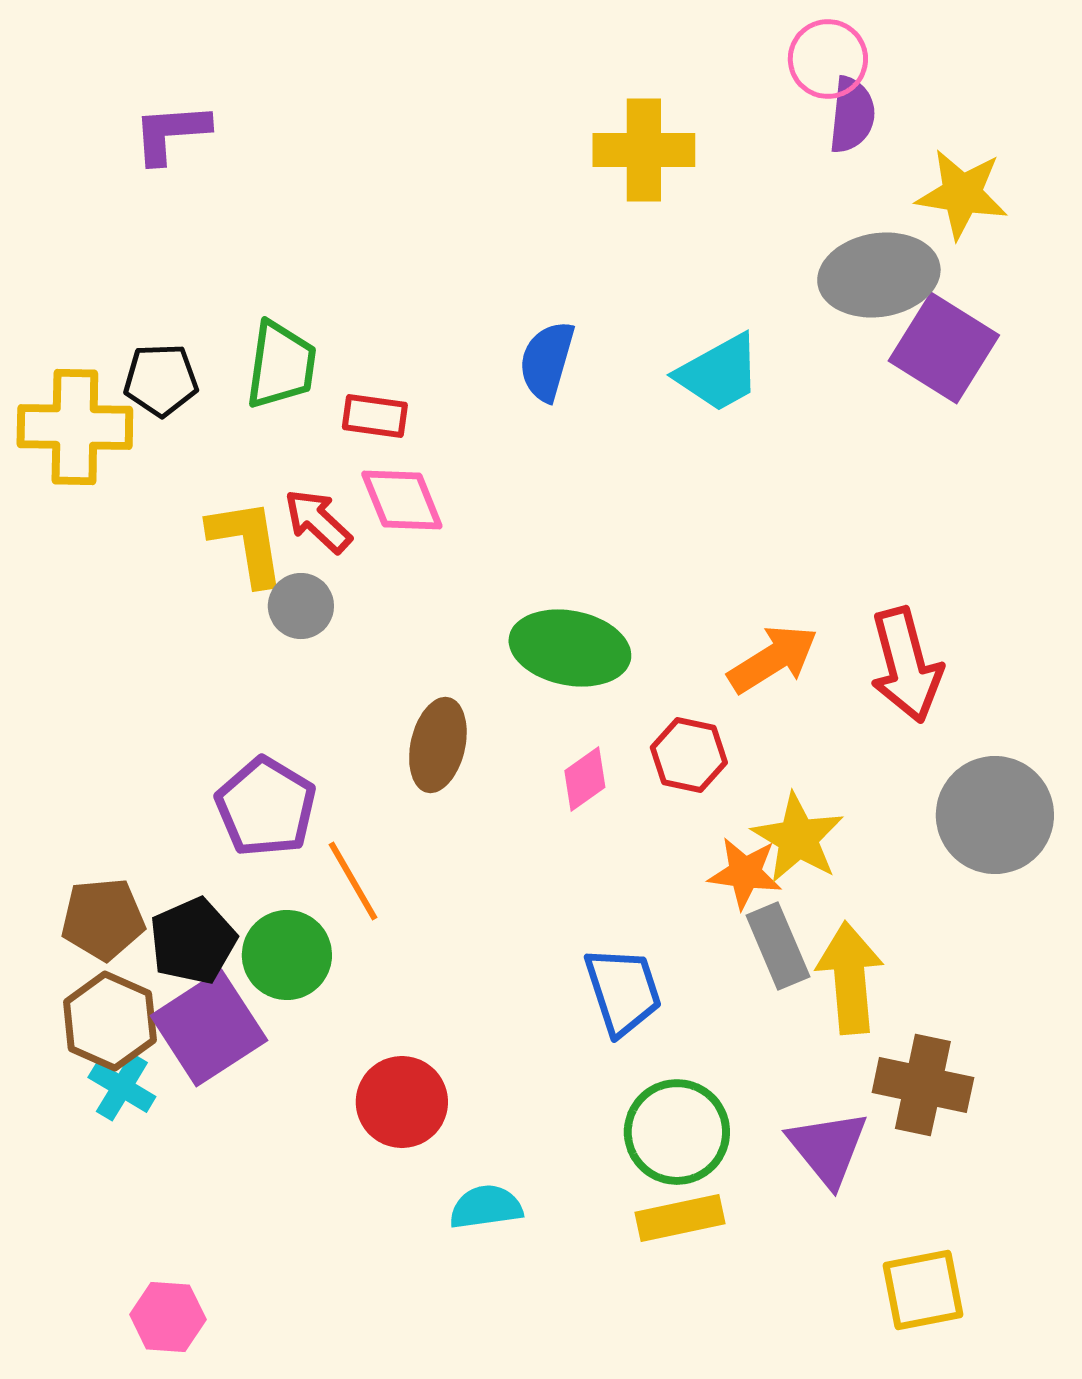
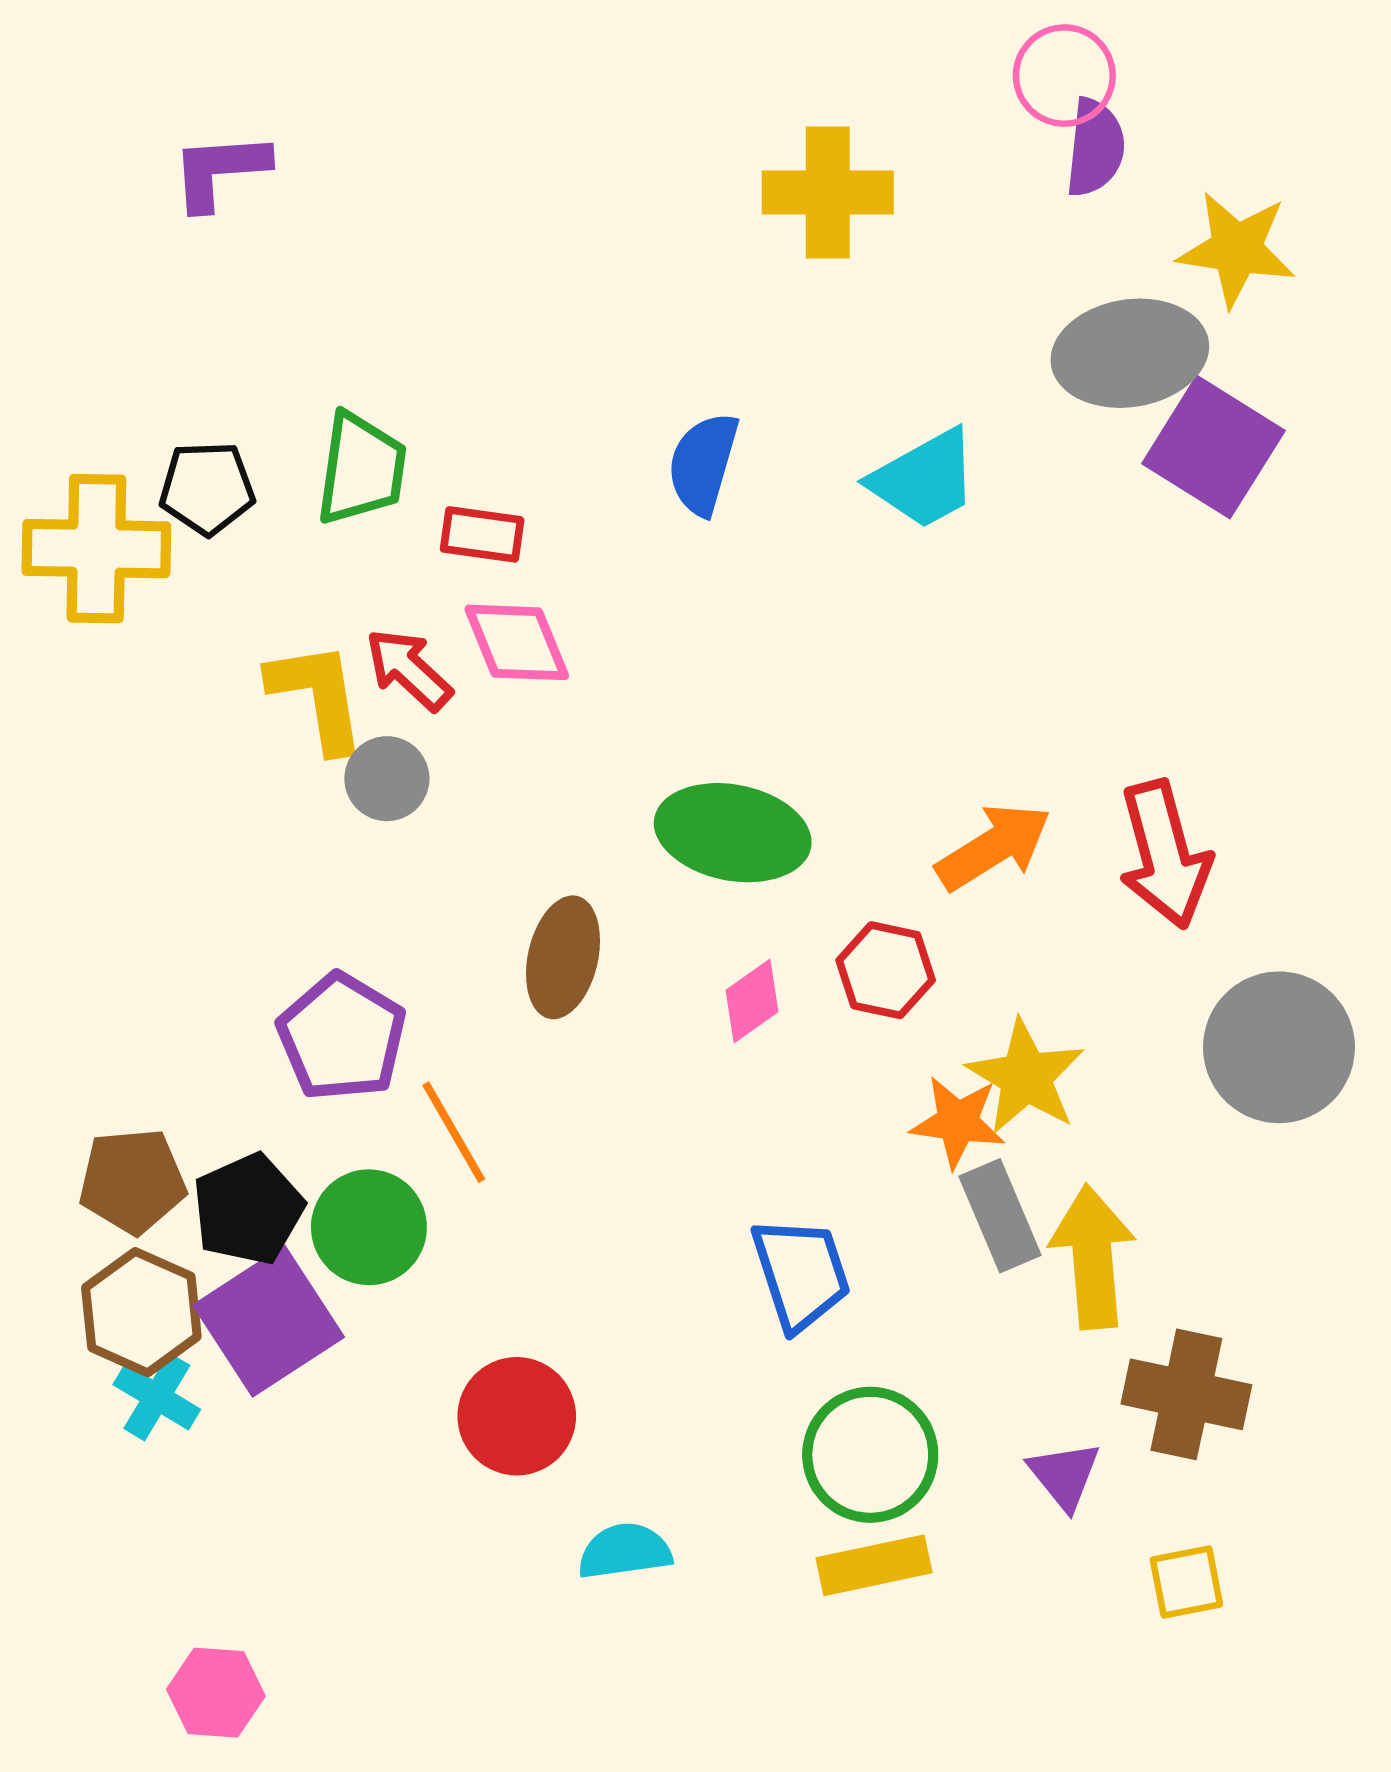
purple triangle: (828, 1148) -> (1064, 1475), size x0.7
yellow square: (923, 1290) -> (1186, 1582), moved, size x0.7

